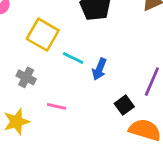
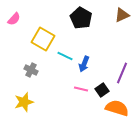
pink line: (57, 106) -> (81, 89), moved

